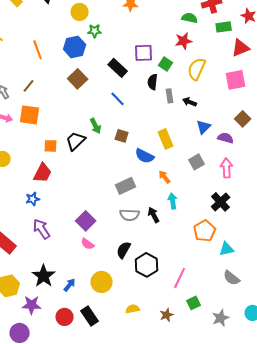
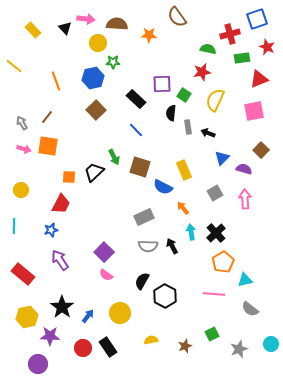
brown square: (122, 136) -> (140, 167), size x1.5
black cross: (221, 202) -> (216, 233), moved
pink line: (180, 278) -> (214, 294), moved, turned 70

